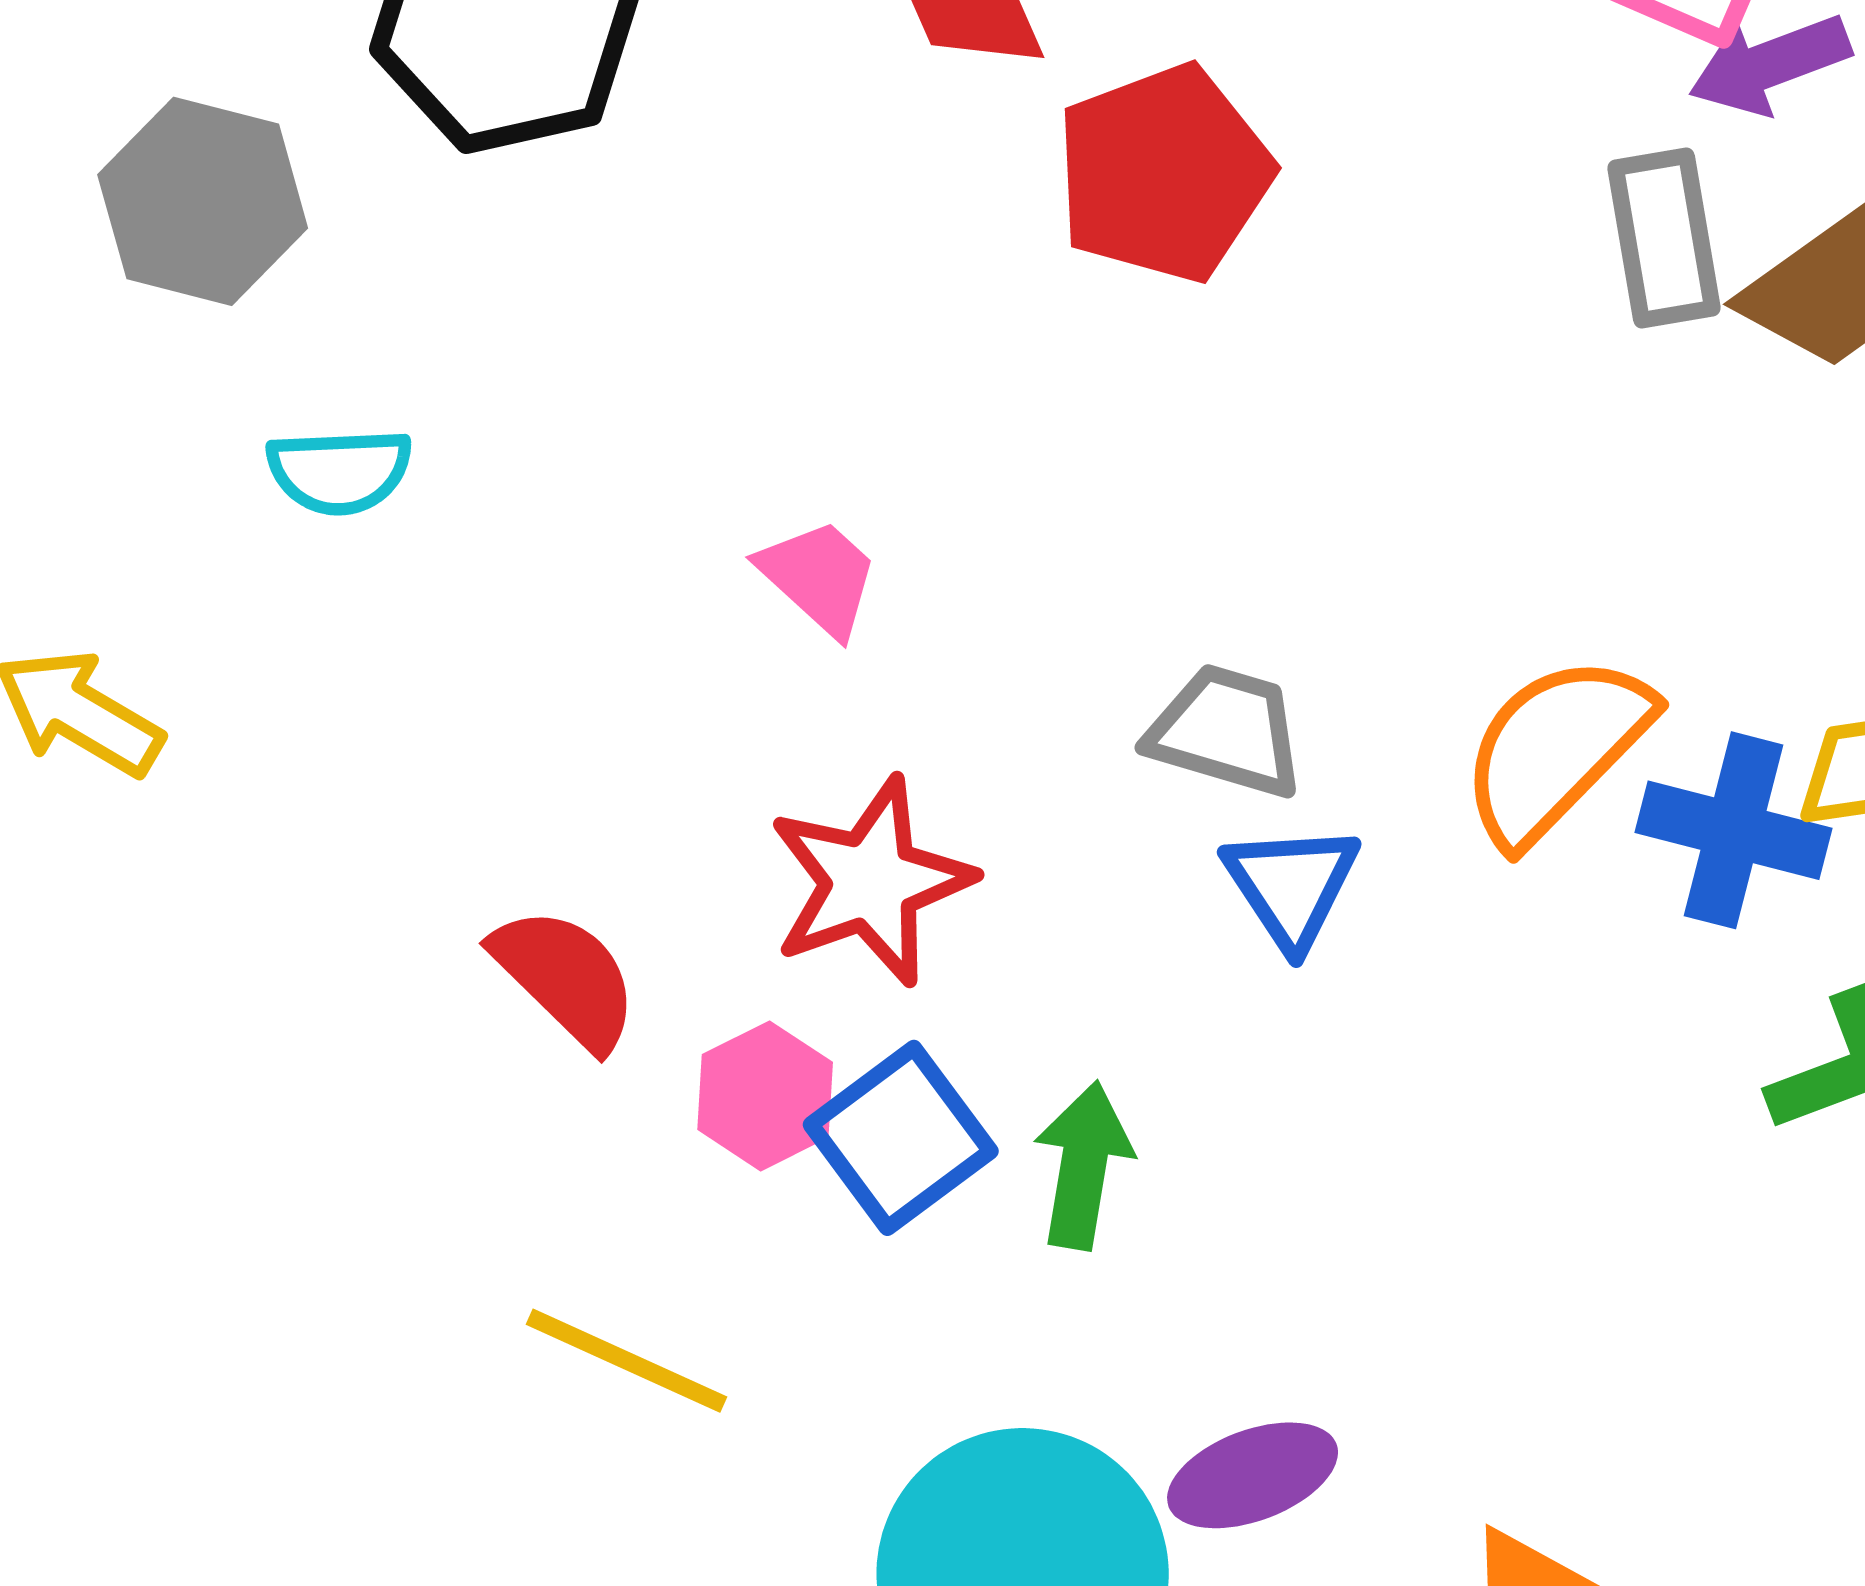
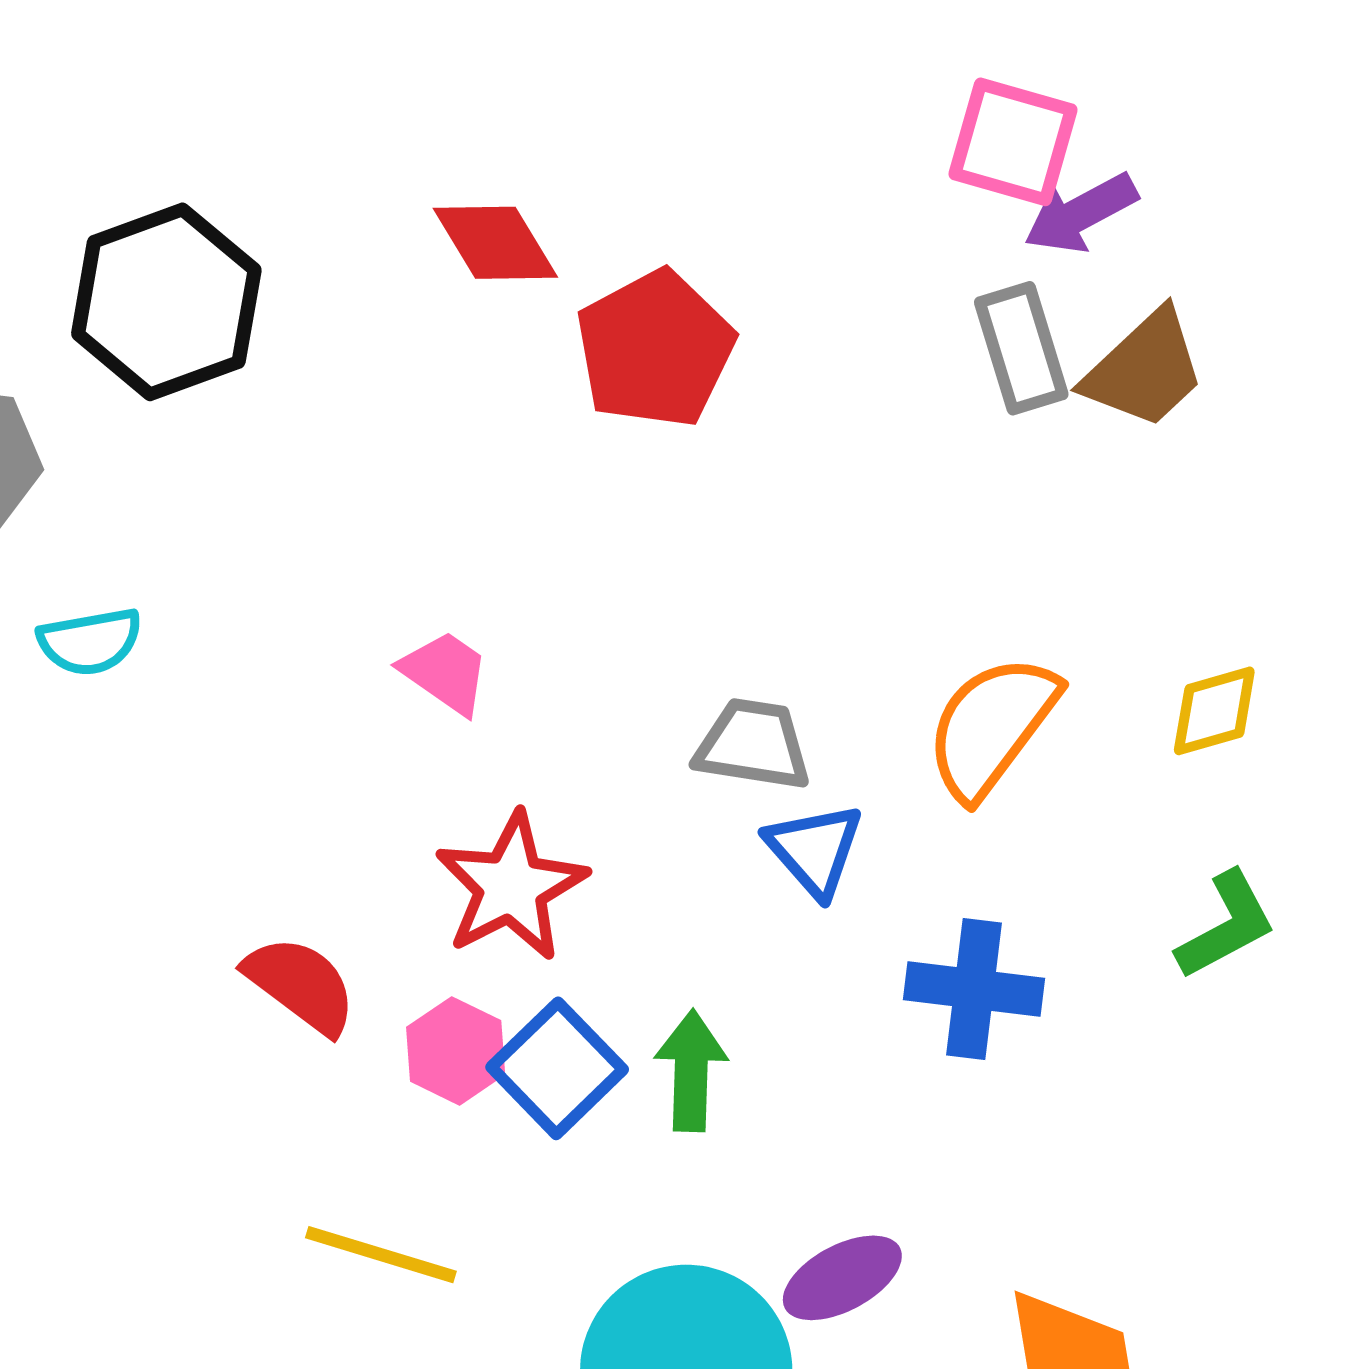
blue cross: (1734, 830) -> (974, 989), moved

